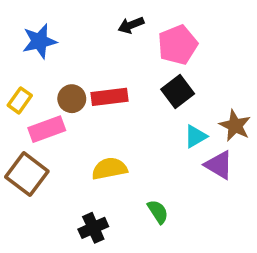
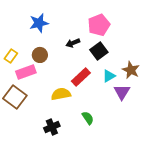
black arrow: (131, 25) -> (73, 43), moved
blue star: (39, 41) -> (39, 23), moved
red rectangle: (109, 97) -> (81, 77), moved, turned -36
purple triangle: (219, 165) -> (122, 92), turned 30

